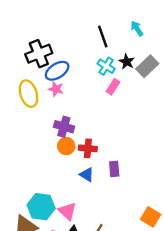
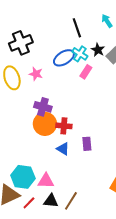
blue ellipse: (57, 71) -> (64, 58), moved
orange circle: (66, 146) -> (45, 124), size x1.5
pink triangle: (67, 211) -> (46, 181), turned -42

